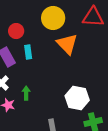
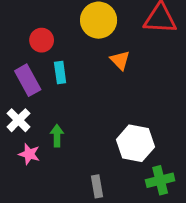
orange triangle: (67, 44) -> (120, 60), size x0.6

